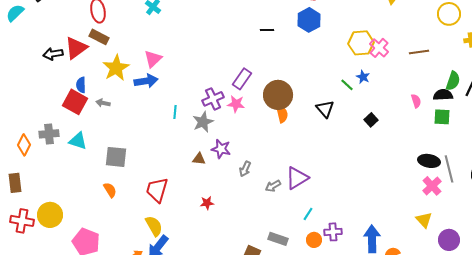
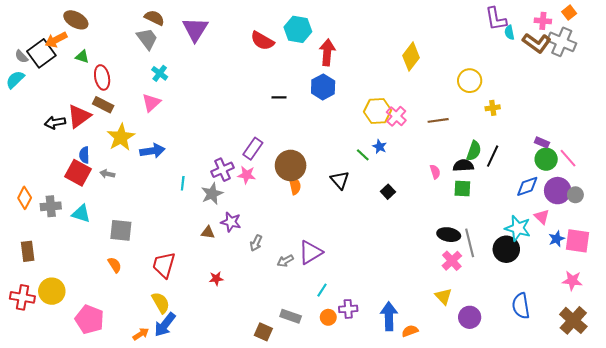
pink triangle: (153, 59) -> (151, 103), moved
orange diamond: (24, 145) -> (25, 198), moved
brown rectangle: (15, 183) -> (28, 251), moved

